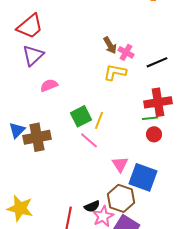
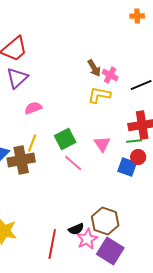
yellow line: (99, 120) -> (32, 143), moved
pink triangle: (120, 164) -> (102, 144), moved
blue square: (143, 177) -> (127, 167), moved, size x0.7

